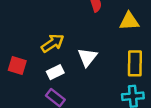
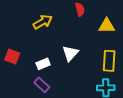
yellow arrow: (53, 43) -> (43, 22), moved

